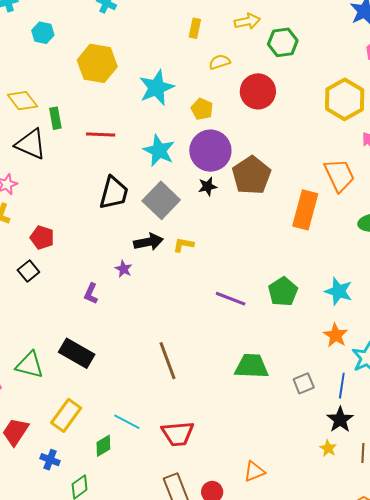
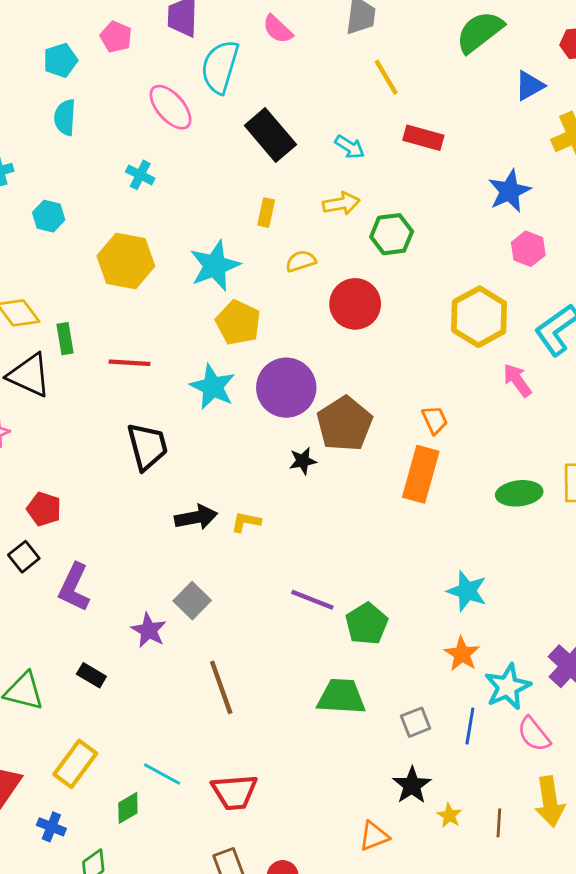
cyan star: (156, 88) -> (215, 266), moved
yellow pentagon: (202, 109) -> (238, 323), moved, size x1.4
orange trapezoid: (339, 175) -> (435, 420), moved, size x0.6
black star: (208, 186) -> (303, 461), moved
black trapezoid: (114, 193) -> (147, 446), turned -30
gray square: (161, 200) -> (192, 601), moved, size x0.7
purple star: (124, 269) -> (149, 630), moved, size x1.4
green pentagon: (283, 292) -> (367, 624), moved
purple L-shape: (91, 294) -> (74, 587), moved, size x1.6
black rectangle: (77, 353) -> (91, 675), size x0.6
black star: (340, 420) -> (412, 785), moved
orange triangle: (254, 471) -> (374, 836), moved

